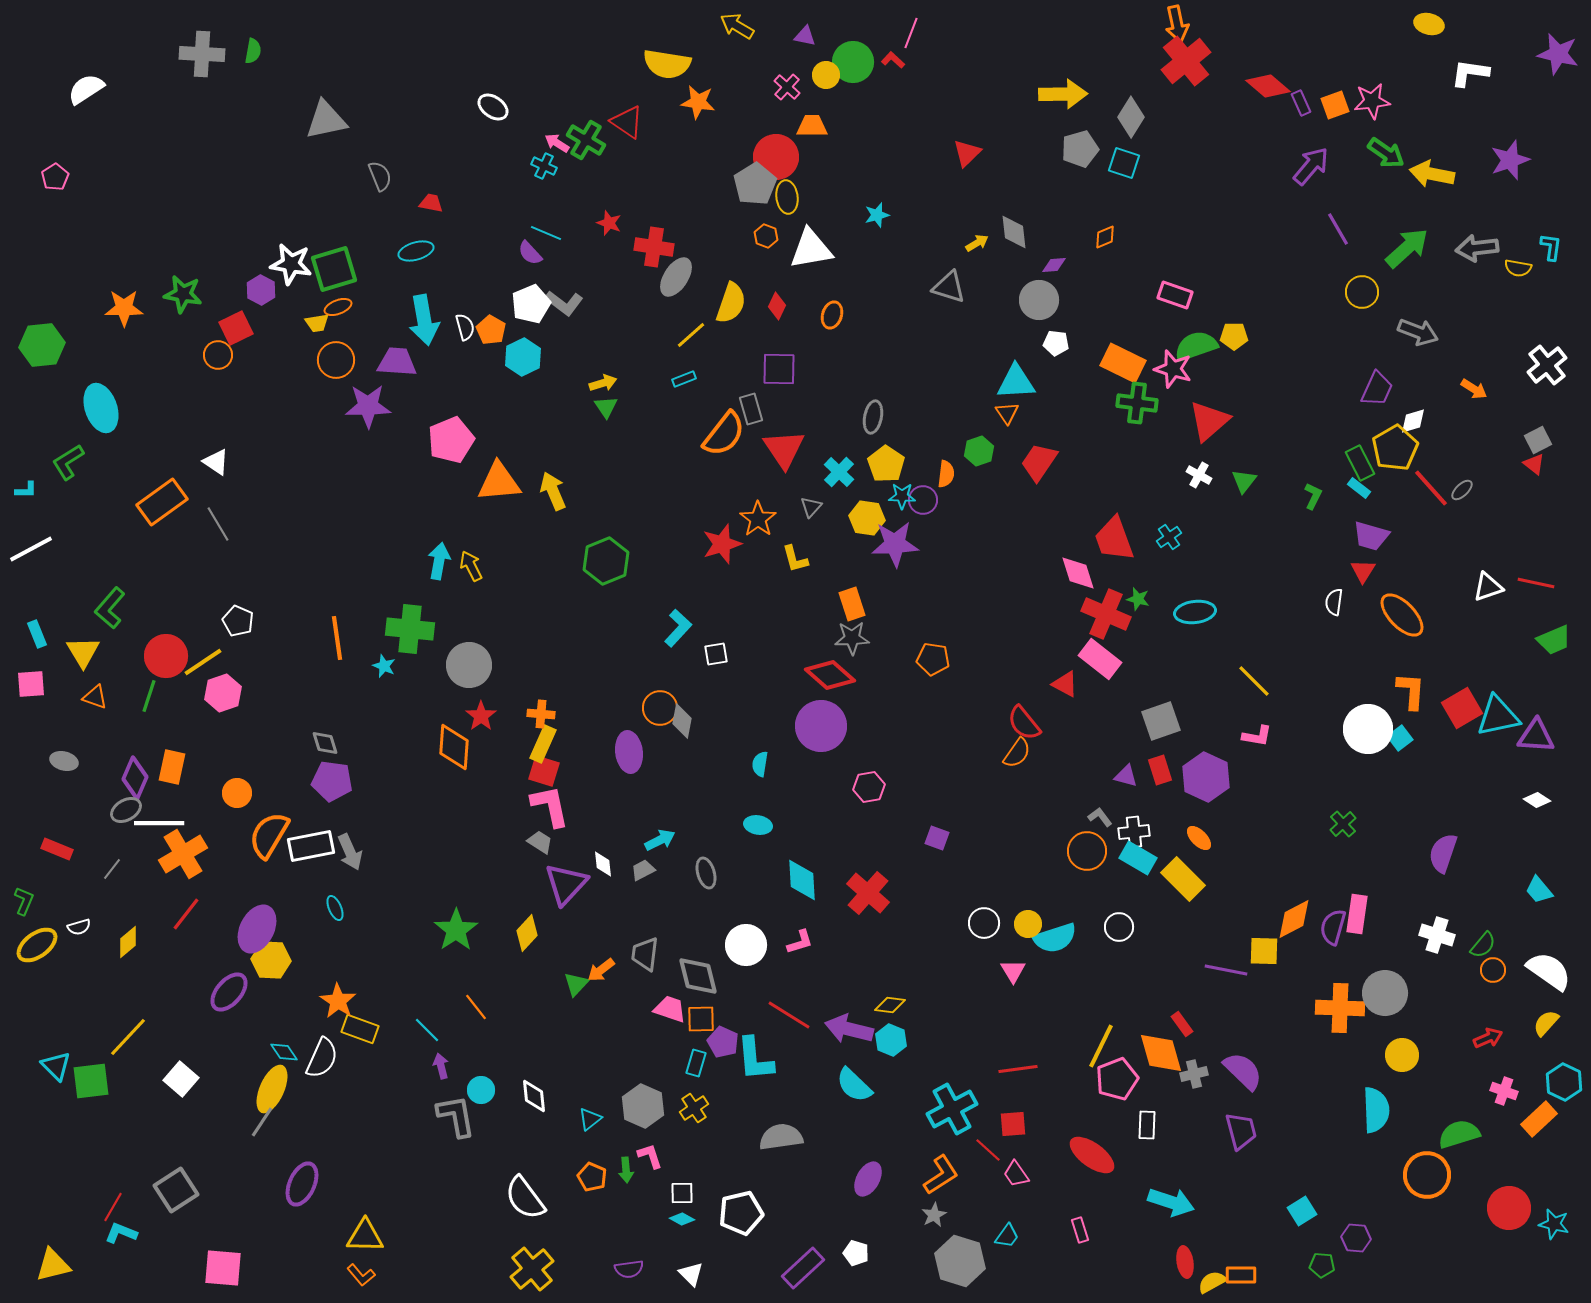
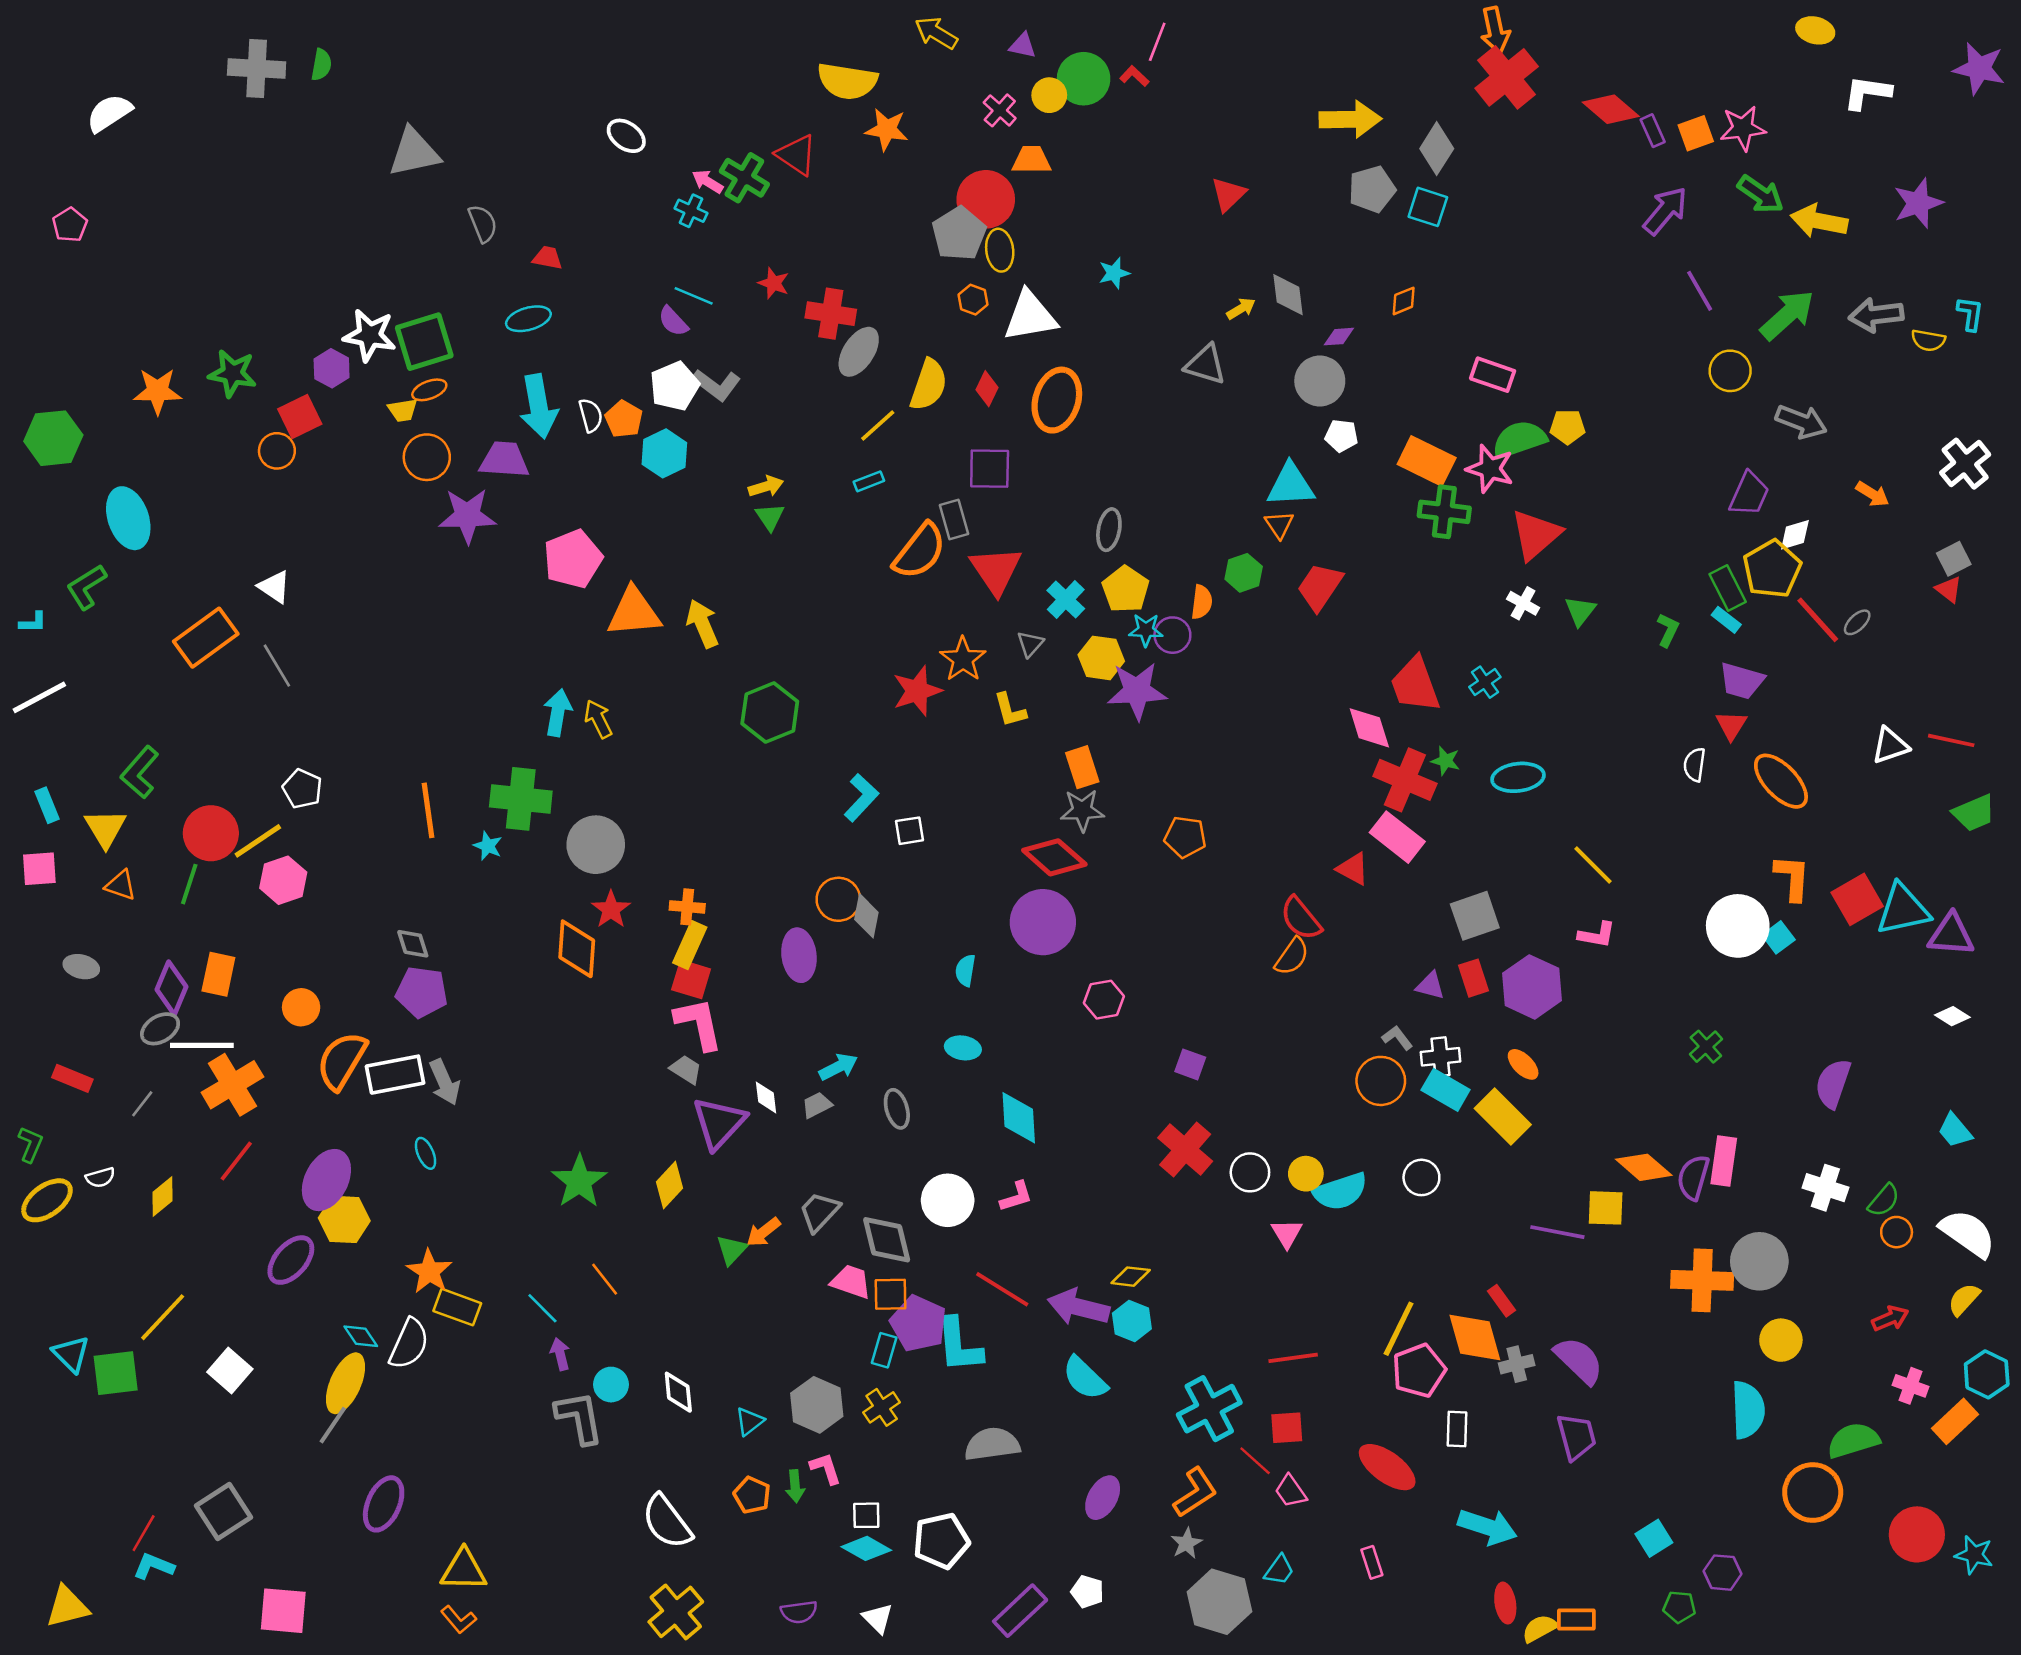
orange ellipse: (832, 315) -> (1057, 400), size x1.8
red cross: (868, 893) -> (1185, 1150), moved
orange diamond: (1294, 919) -> (1644, 1167), turned 69
gray trapezoid: (645, 954) -> (819, 1212), turned 36
purple pentagon: (723, 1042) -> (918, 1324), size x1.4
cyan diamond: (682, 1219) -> (866, 1548), size x1.5

